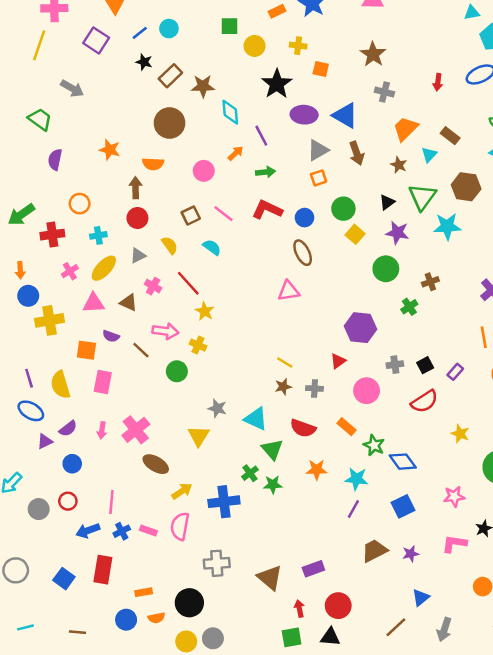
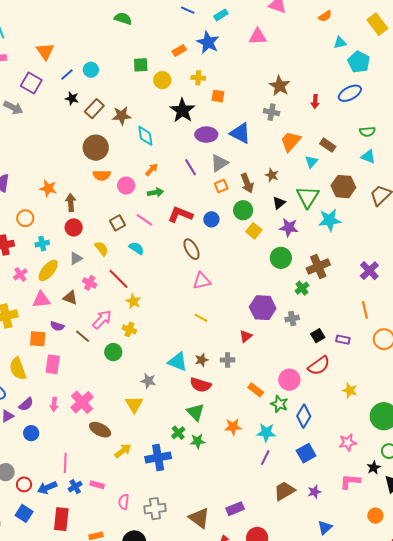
brown star: (373, 54) -> (280, 86), moved
gray arrow: (72, 88) -> (13, 108), moved
purple line: (261, 136) -> (190, 167), moved
orange star: (110, 150) -> (48, 188), moved
brown arrow: (357, 153) -> (247, 183), moved
orange semicircle: (153, 164) -> (102, 175), moved
brown star: (399, 165) -> (272, 175), moved
green arrow: (265, 172) -> (155, 192), moved
brown ellipse: (303, 253) -> (192, 249), moved
brown cross: (430, 282) -> (318, 267), size x1.6
pink arrow: (166, 331) -> (102, 319), turned -50
yellow line: (285, 362) -> (201, 318), moved
gray cross: (395, 365) -> (292, 319), moved
purple rectangle: (455, 372) -> (343, 340), turned 64
pink circle: (367, 391) -> (289, 380), moved
cyan triangle: (256, 419) -> (178, 362), moved
red semicircle: (303, 428) -> (200, 385), moved
blue diamond: (403, 462) -> (304, 416), turned 70
red circle: (68, 501) -> (24, 484), moved
pink semicircle: (180, 526) -> (124, 502), moved, size x0.7
blue square: (64, 579) -> (24, 513), moved

